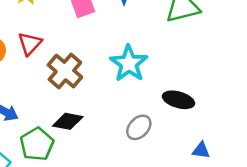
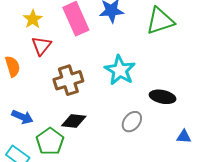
red triangle: (30, 44) -> (41, 46), moved
brown cross: (65, 71) -> (68, 80), turned 36

